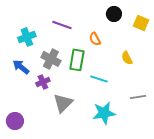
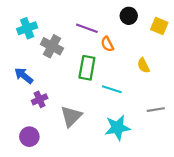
purple line: (62, 25) -> (87, 28), moved
cyan cross: (27, 37) -> (27, 28), moved
gray cross: (51, 59) -> (52, 46), moved
purple cross: (43, 82) -> (40, 99), moved
purple circle: (15, 121) -> (29, 137), moved

